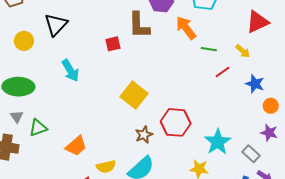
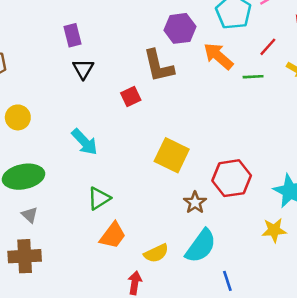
black triangle: (56, 25) -> (83, 69), moved, size x0.7
red line: (223, 72) -> (268, 47), moved
green triangle: (38, 128) -> (99, 198), moved

